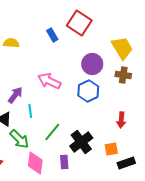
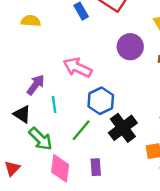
blue hexagon: (88, 91) -> (101, 101), moved
black cross: (81, 142) -> (123, 128), moved

